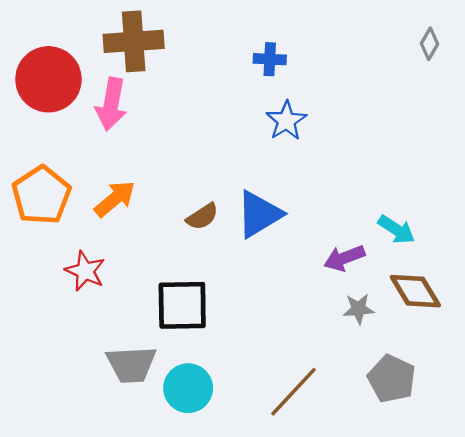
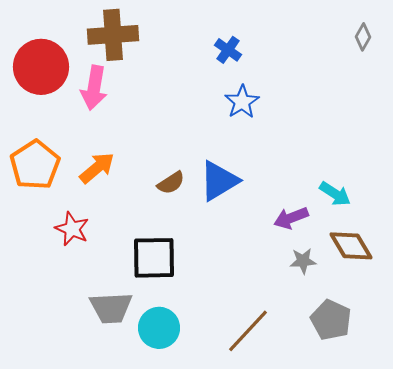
blue cross: (270, 59) -> (228, 50), turned 32

